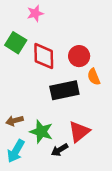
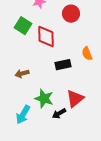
red circle: (79, 56) -> (71, 14), moved
black rectangle: (64, 90) -> (63, 65), size x0.7
brown arrow: (15, 121) -> (22, 74), moved

